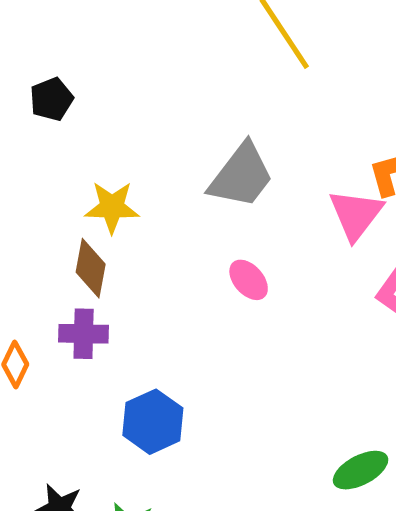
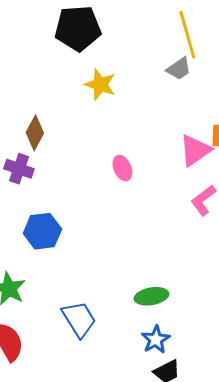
black pentagon: (51, 99) -> (78, 28), moved, size x1.8
gray trapezoid: (241, 176) -> (179, 69), moved, size x0.6
yellow star: (112, 207) -> (100, 85), moved

